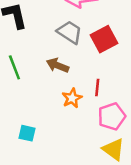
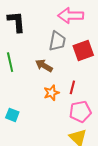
gray trapezoid: (70, 32) -> (57, 41), turned 60

